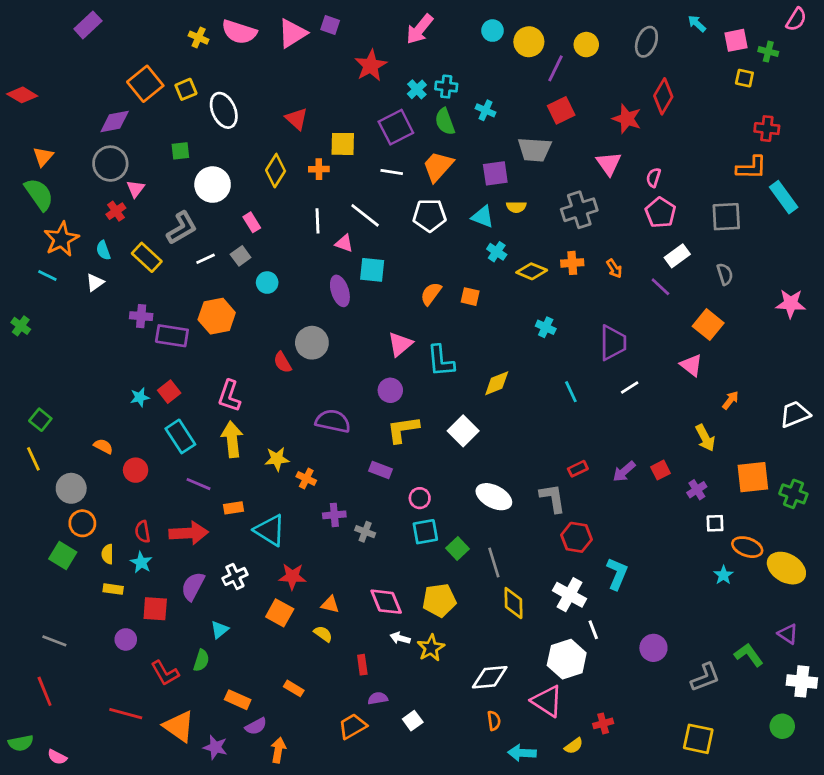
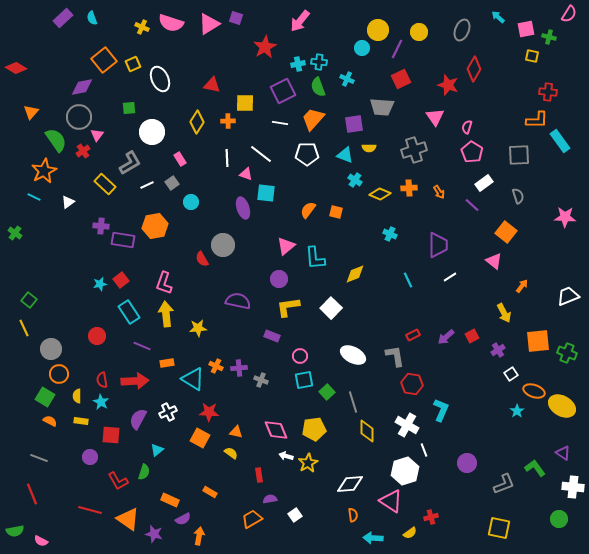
cyan circle: (492, 31) -> (362, 48), moved
cyan cross: (417, 89) -> (298, 64), turned 32
red triangle: (297, 119) -> (212, 85), turned -30
green semicircle: (39, 194) -> (56, 140), moved
cyan semicircle: (103, 250) -> (92, 18), moved
orange semicircle: (103, 446) -> (50, 421), moved
orange cross: (306, 478) -> (216, 366), moved
white square: (715, 523) -> (511, 374), turned -32

